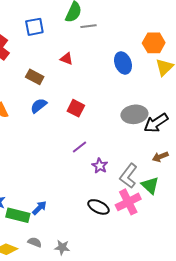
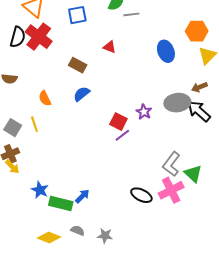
red square: (76, 108) -> (118, 122), moved
black arrow: (156, 123) -> (199, 111), turned 75
brown arrow: (160, 157) -> (199, 87), moved
purple star: (100, 166) -> (144, 112), moved

